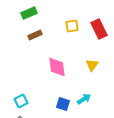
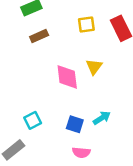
yellow triangle: (92, 65) -> (94, 67), moved
cyan square: (21, 101) -> (33, 120), moved

